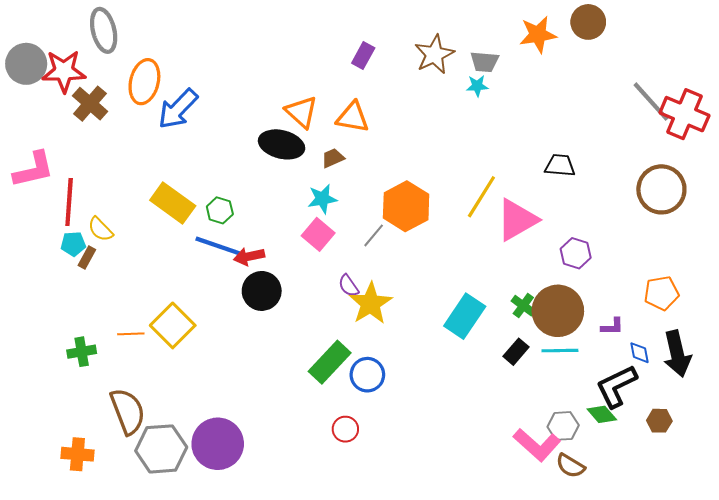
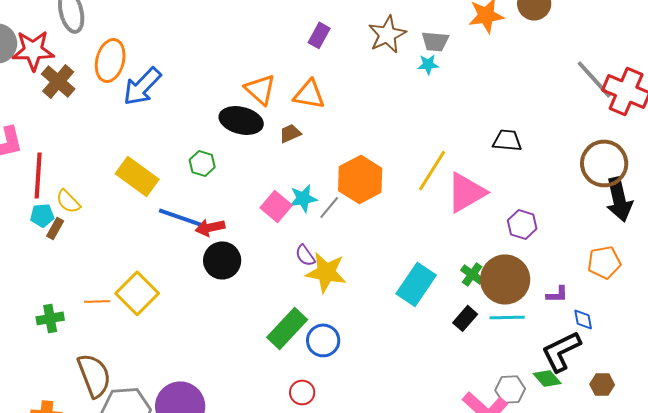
cyan star: (322, 199) -> (303, 198), moved
green hexagon: (220, 210) -> (202, 163), moved
yellow star: (370, 304) -> (326, 272), turned -30
black arrow: (677, 354) -> (619, 199), moved

